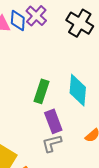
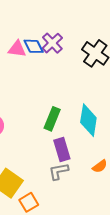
blue diamond: (18, 20) -> (34, 46), turned -35

